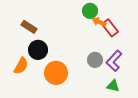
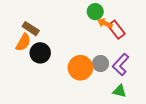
orange semicircle: (21, 66) -> (23, 42), moved
orange circle: (56, 73) -> (80, 68), moved

